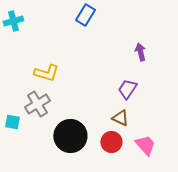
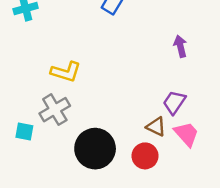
purple trapezoid: (127, 89) -> (174, 102), moved
pink trapezoid: (145, 145) -> (186, 134), moved

